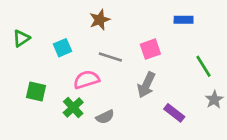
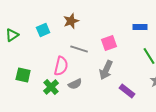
blue rectangle: (184, 20) -> (140, 27), moved
cyan square: (63, 48) -> (43, 30), moved
pink semicircle: (86, 80) -> (61, 66), turned 120
gray semicircle: (105, 117) -> (75, 84), moved

